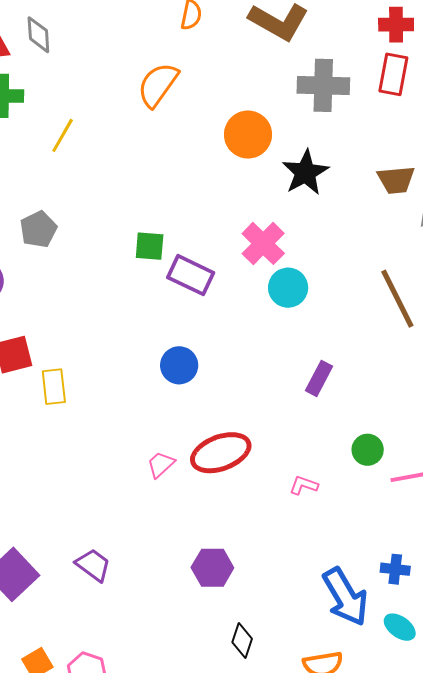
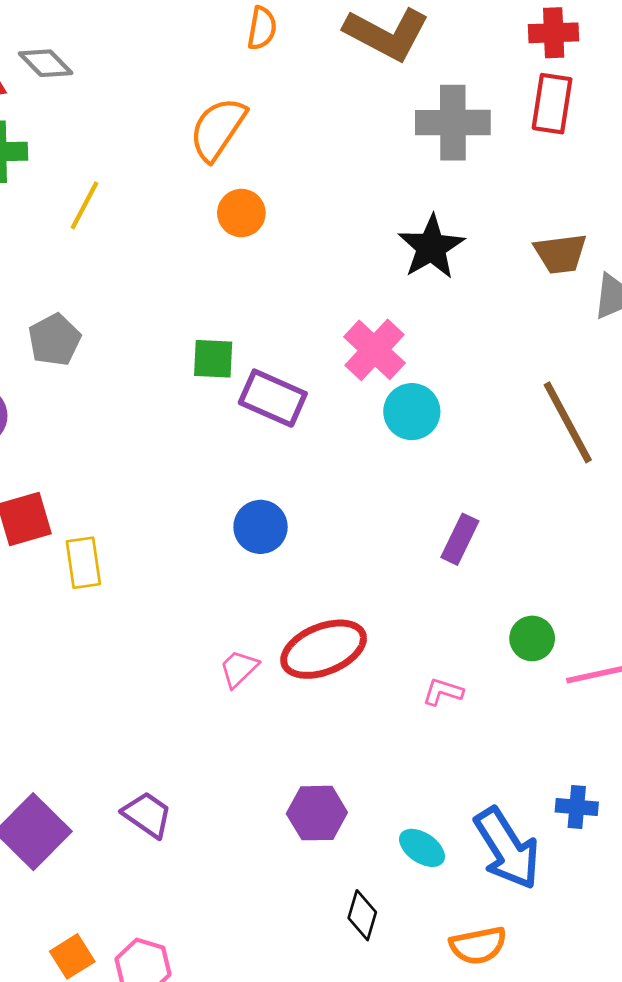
gray diamond: (38, 35) -> (46, 63), turned -39
orange circle: (248, 135) -> (241, 213), moved, size x0.7
cyan ellipse: (400, 627) -> (422, 848), moved

